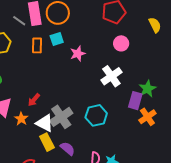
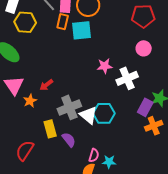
cyan square: (57, 39) -> (81, 30), size x1.5
orange rectangle: (37, 45) -> (63, 22), moved
pink star: (78, 54) -> (105, 66), moved
white triangle: (45, 123) -> (88, 115), moved

